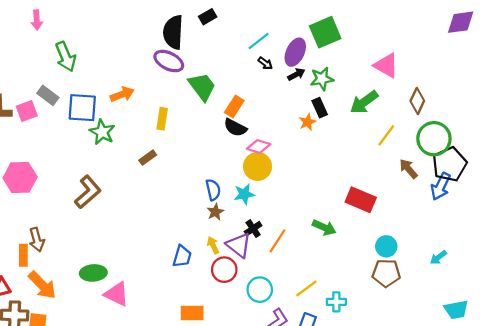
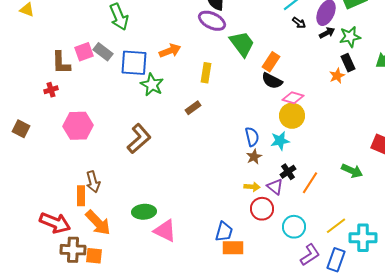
pink square: (27, 111) -> (84, 52), moved
yellow arrow: (213, 245) -> (252, 187), turned 119
purple triangle: (239, 245) -> (275, 187), size x0.7
blue trapezoid: (182, 256) -> (224, 232), moved
cyan cross: (336, 302) -> (363, 238), size x1.5

